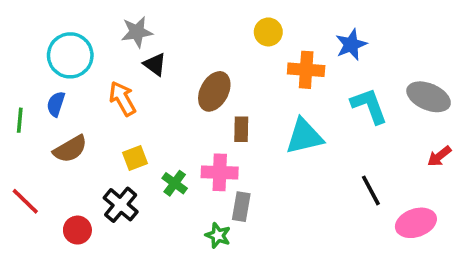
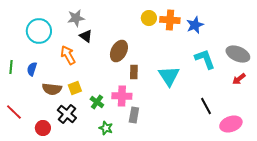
orange cross: (306, 70) -> (170, 20), moved
blue semicircle: (56, 104) -> (32, 69), moved
cyan triangle: (304, 136) -> (169, 76), turned -50
brown semicircle: (70, 149) -> (52, 89), moved, turned 36
red arrow: (439, 156) -> (239, 79), moved
green star: (218, 235) -> (106, 128), moved

